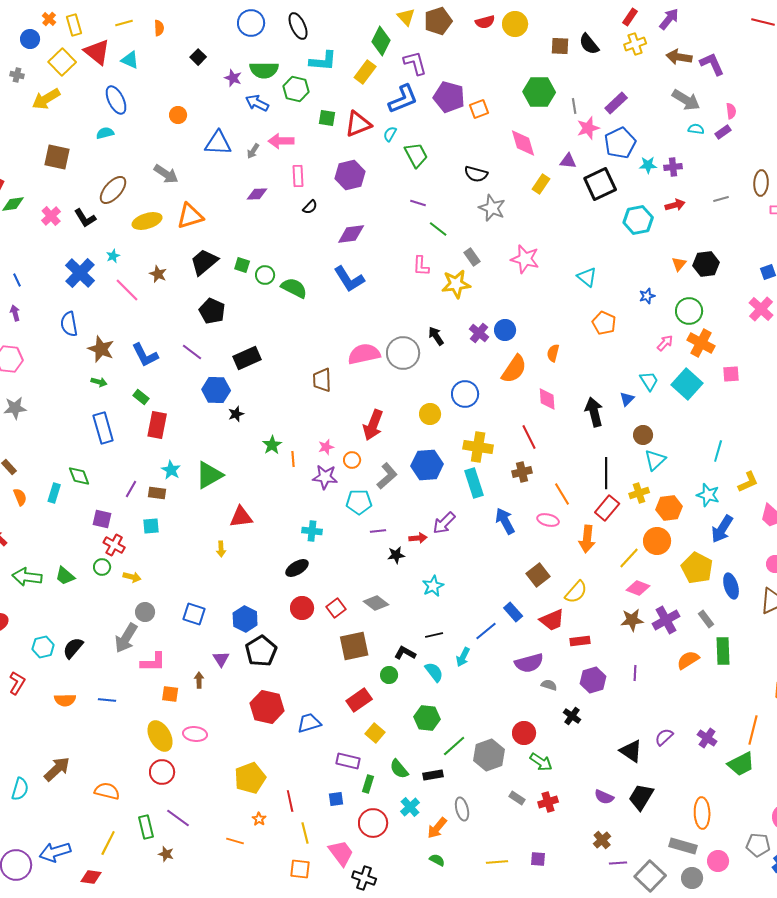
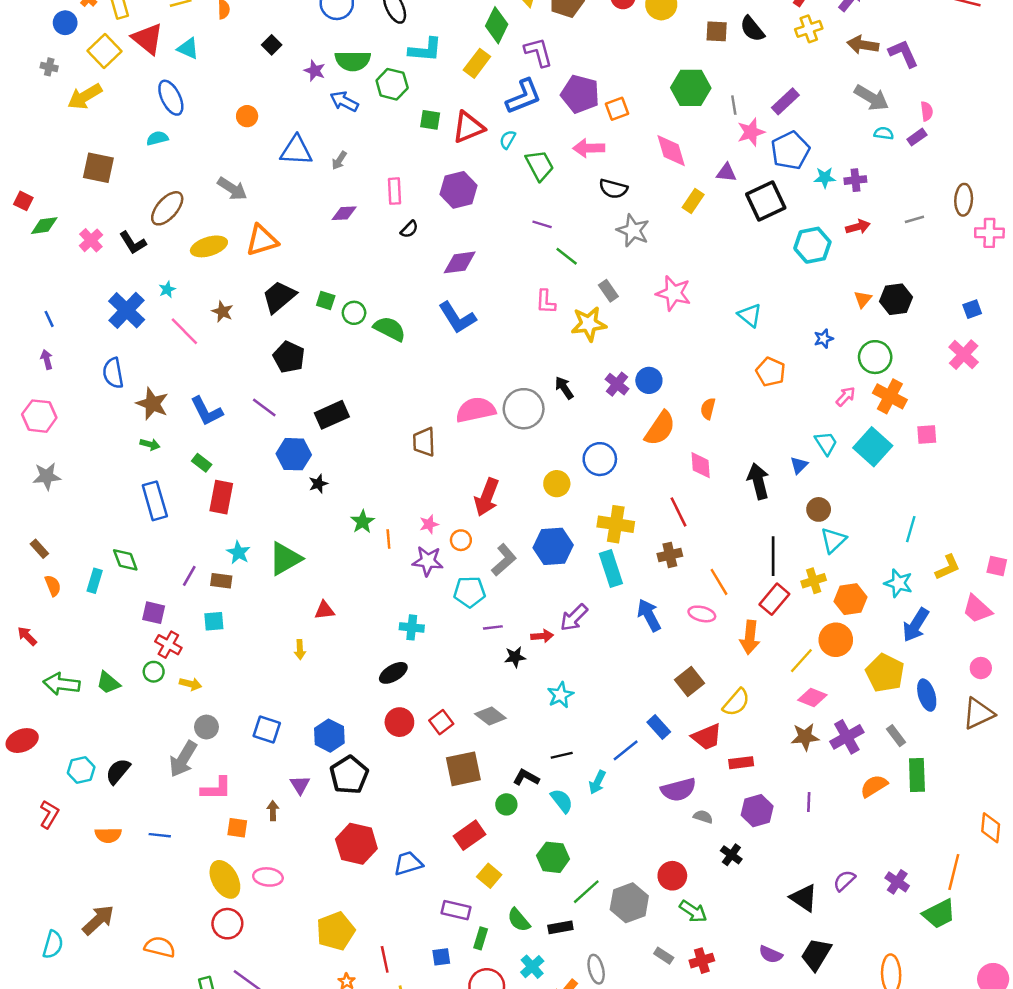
pink arrow: (281, 141) -> (589, 148), moved
red triangle: (241, 517) -> (324, 610), size x0.7

